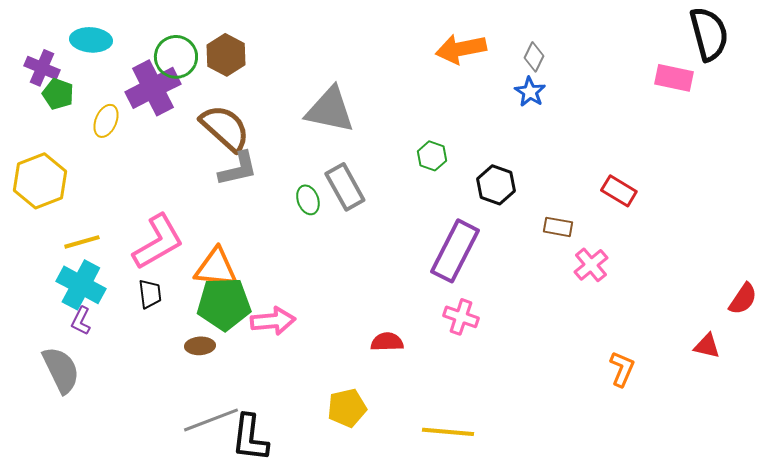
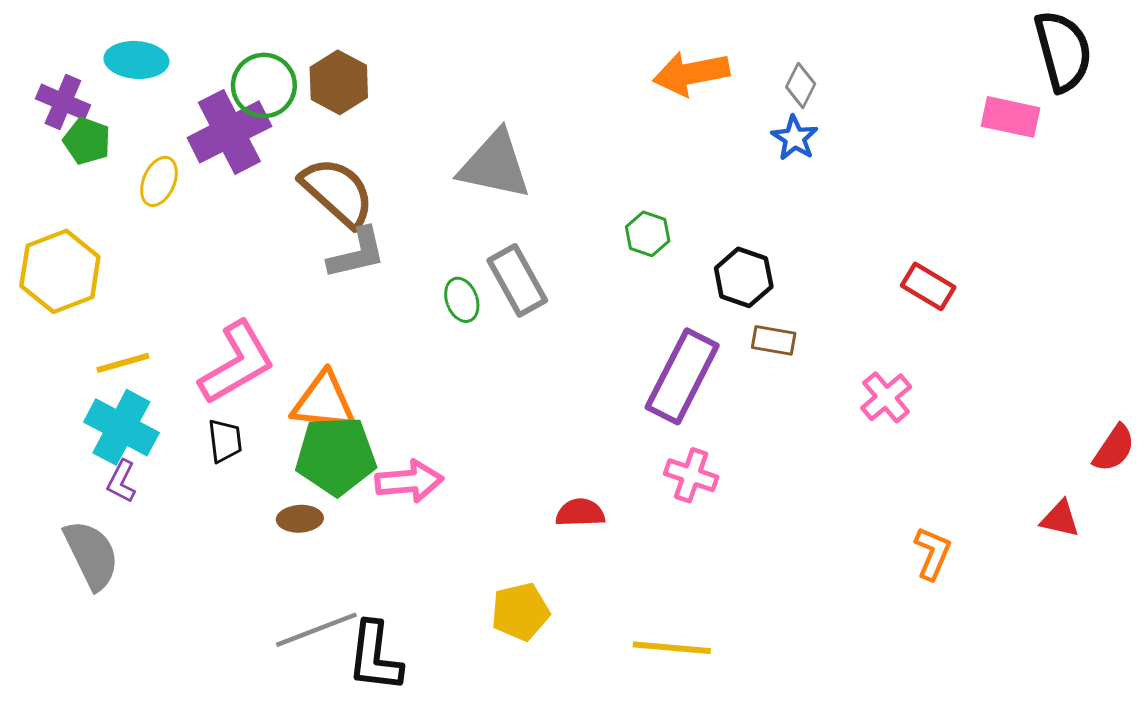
brown rectangle: (558, 227) -> (774, 340), moved

